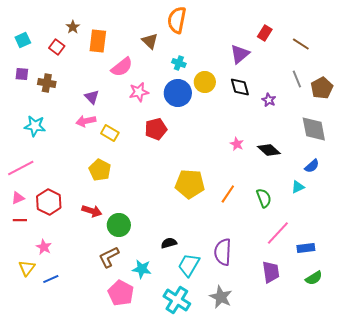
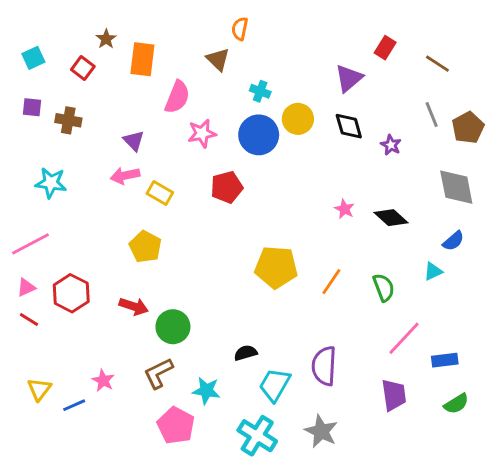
orange semicircle: (177, 20) -> (240, 29), moved, size x0.6
pink semicircle: (122, 67) -> (177, 97), turned -30
red line: (20, 220) -> (29, 319), turned 32
pink star: (44, 247) -> (103, 380), moved

